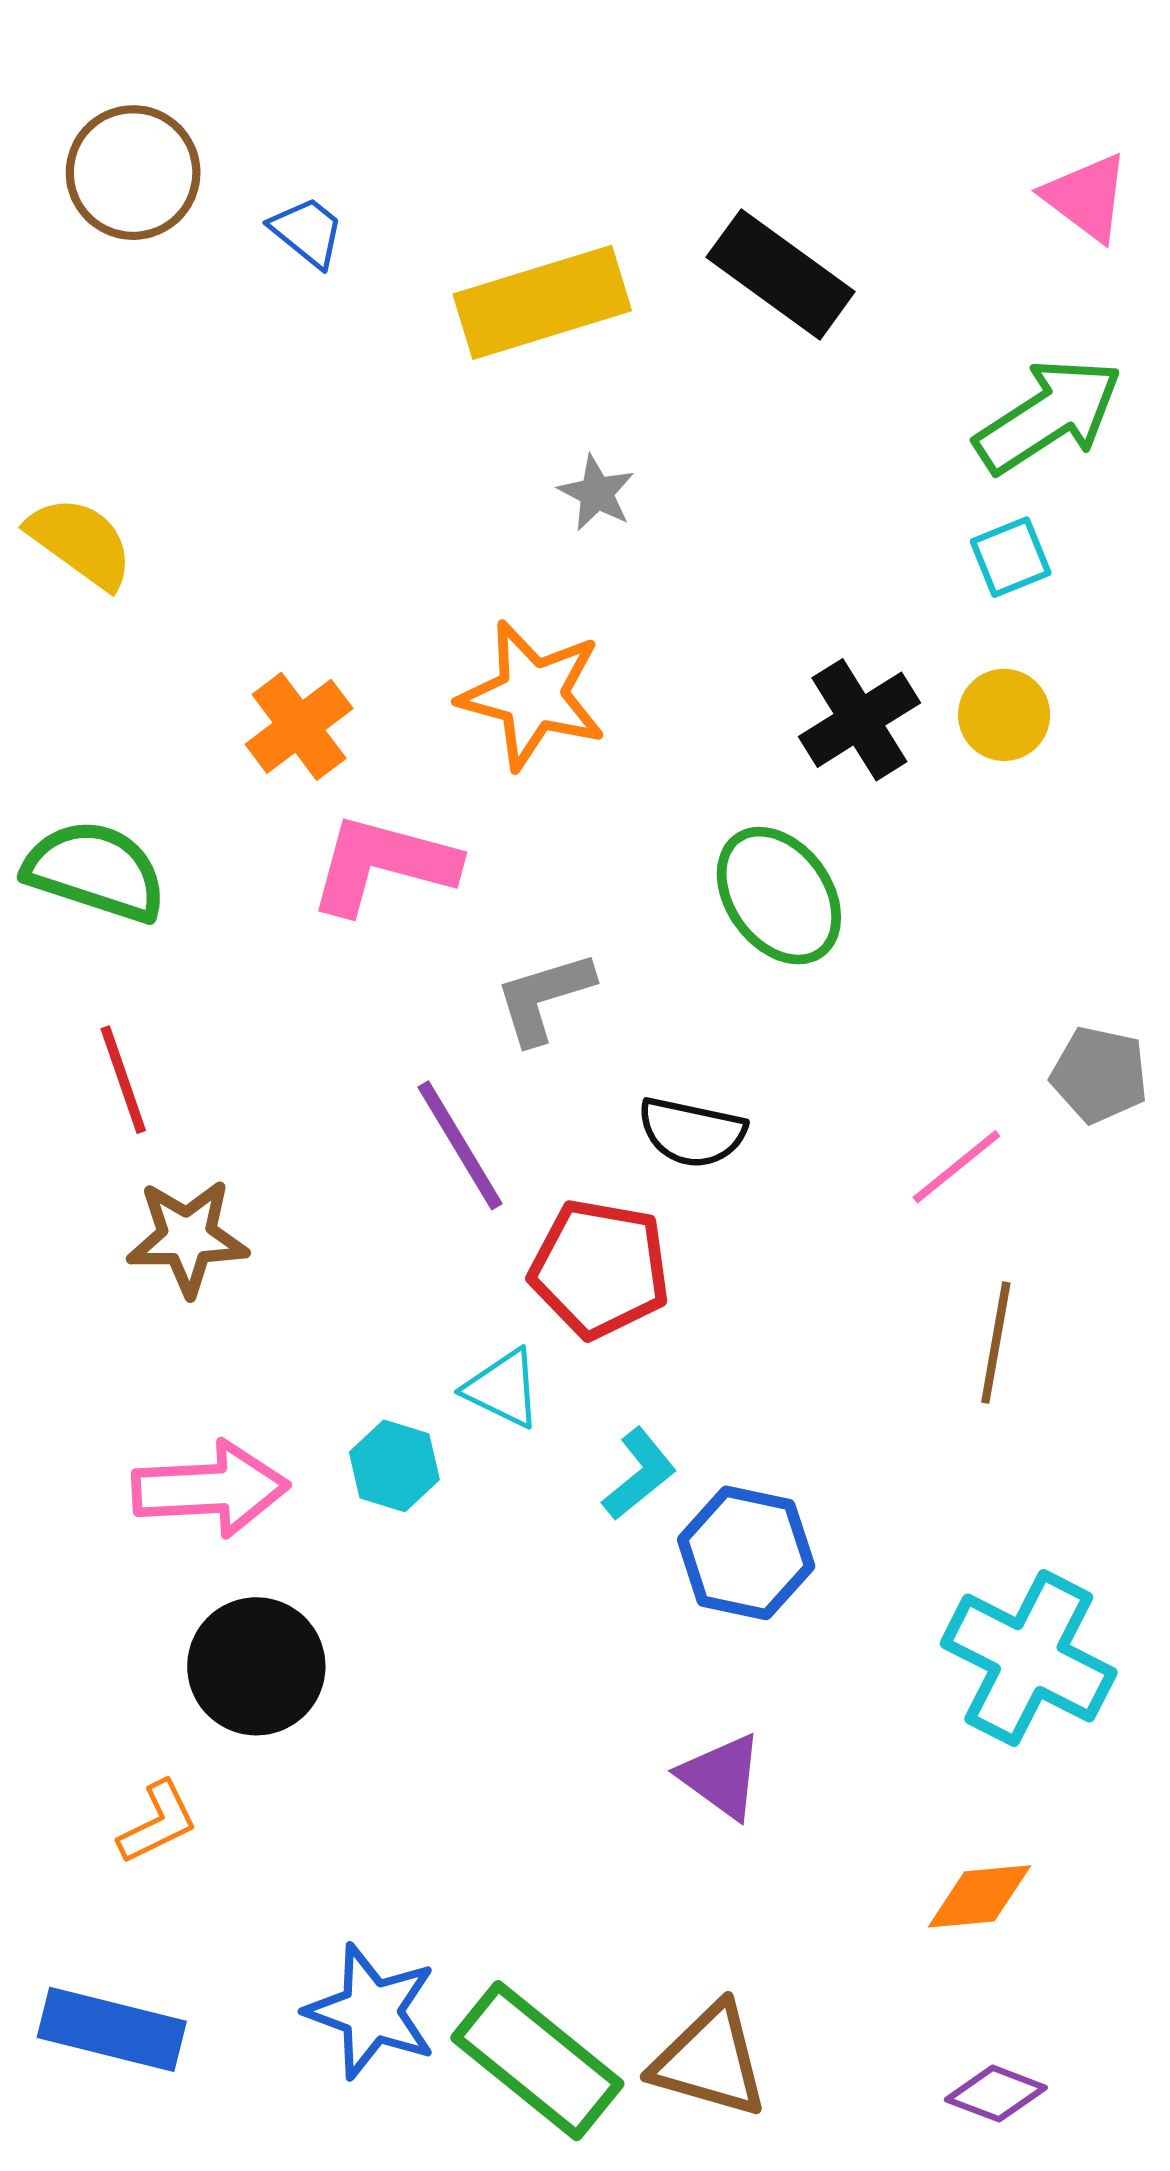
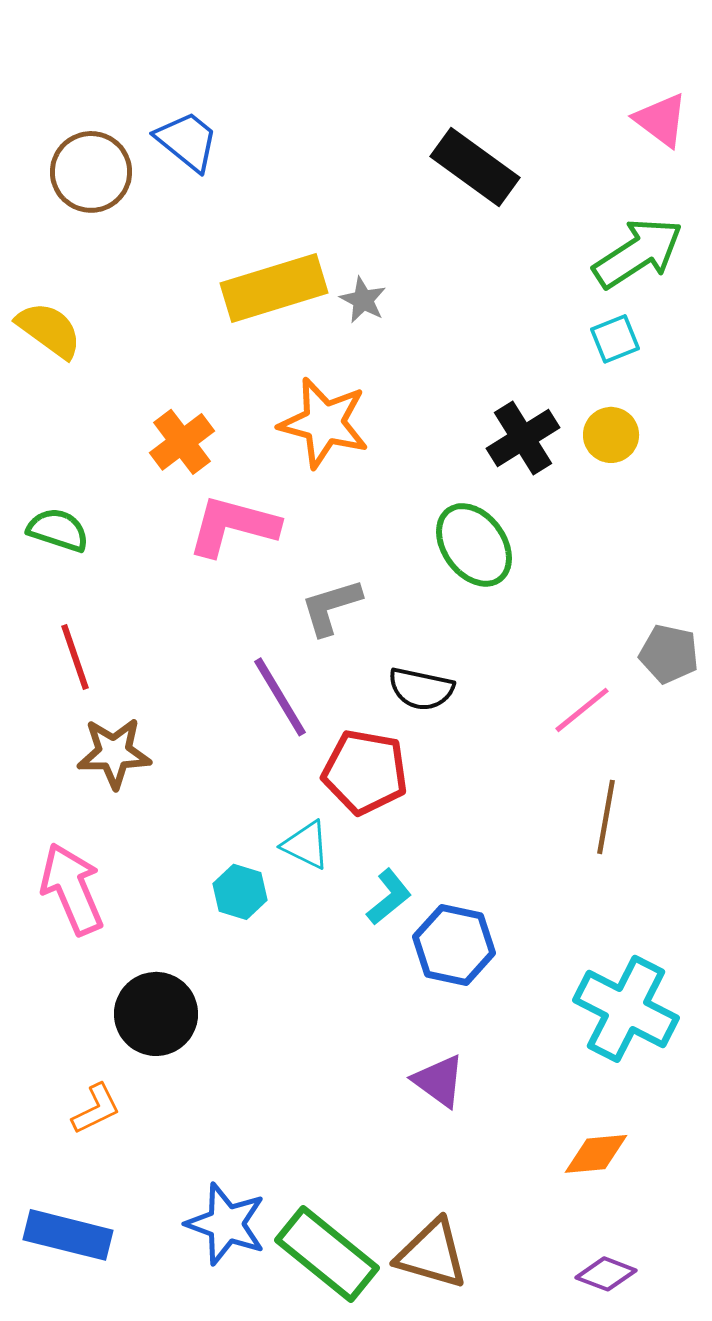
brown circle: (133, 173) -> (91, 172), moved
blue trapezoid: (307, 232) -> (187, 141), size x1.4
yellow rectangle: (542, 302) -> (274, 288), moved
green semicircle: (95, 871) -> (58, 530), size x0.7
pink arrow: (210, 1489) -> (72, 889), moved, turned -110

